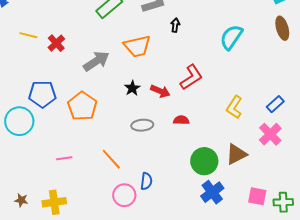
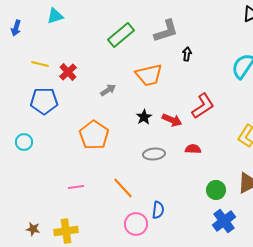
gray arrow: (96, 61) -> (108, 90), size x0.6
blue pentagon: (42, 94) -> (44, 101), moved
cyan circle: (19, 121) -> (24, 142), moved, size x0.6
green circle: (204, 161) -> (216, 190), size x0.7

